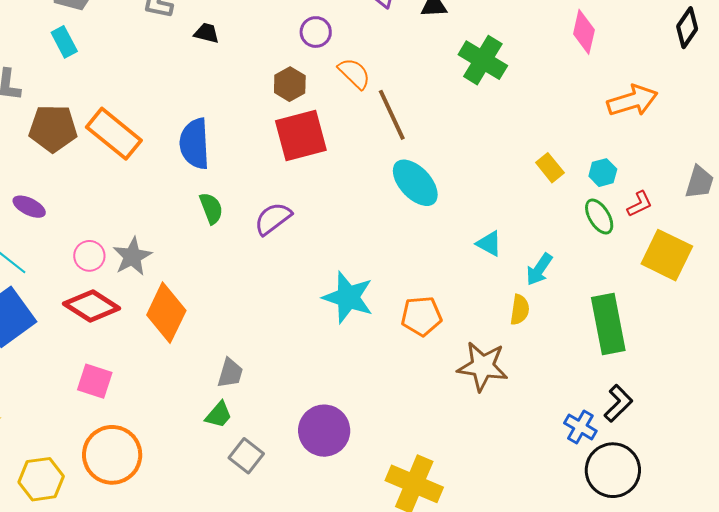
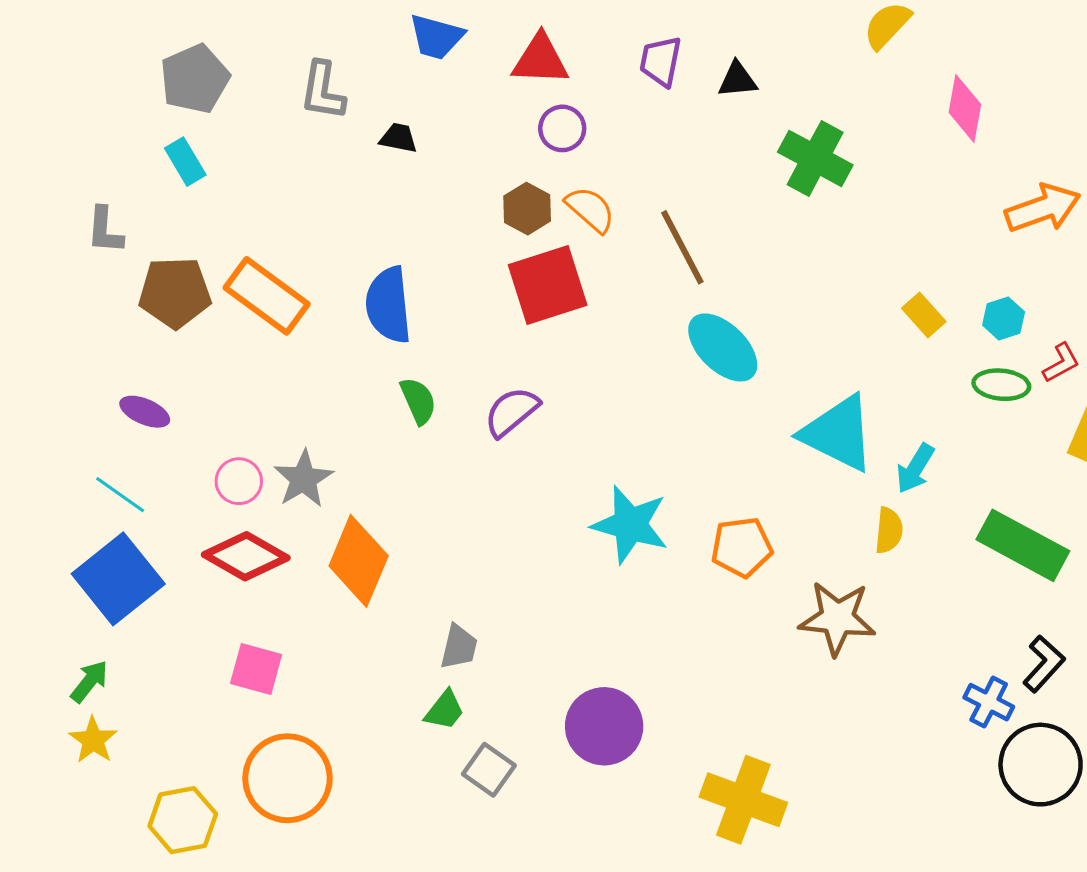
orange semicircle: (354, 73) -> (590, 209), moved
green ellipse: (599, 217) -> (1001, 385), turned -51
cyan triangle: (489, 244) -> (838, 433), size x2.0
green rectangle: (608, 324) -> (1023, 545), turned -48

